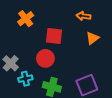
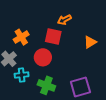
orange arrow: (83, 16) -> (64, 20), moved, turned -40
orange cross: (26, 19) -> (21, 37), moved

